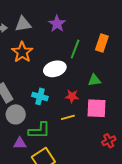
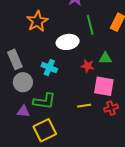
green line: (75, 49) -> (90, 25), turned -42
red star: (72, 96) -> (88, 66), moved
yellow line: (68, 117) -> (84, 106), moved
red cross: (109, 141) -> (111, 108), moved

